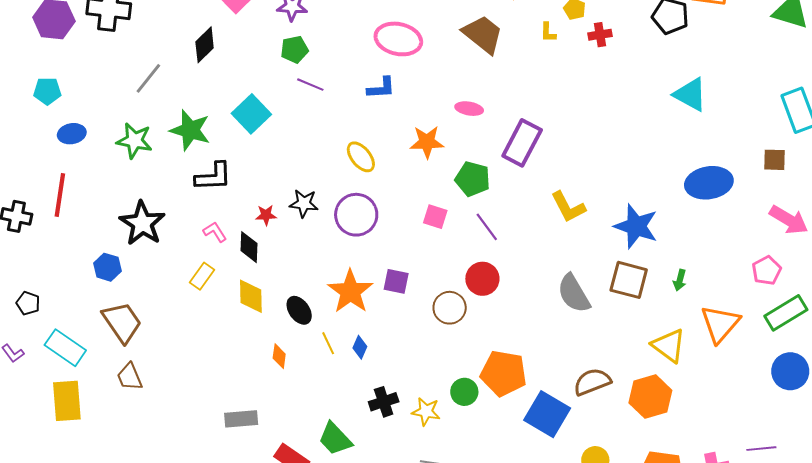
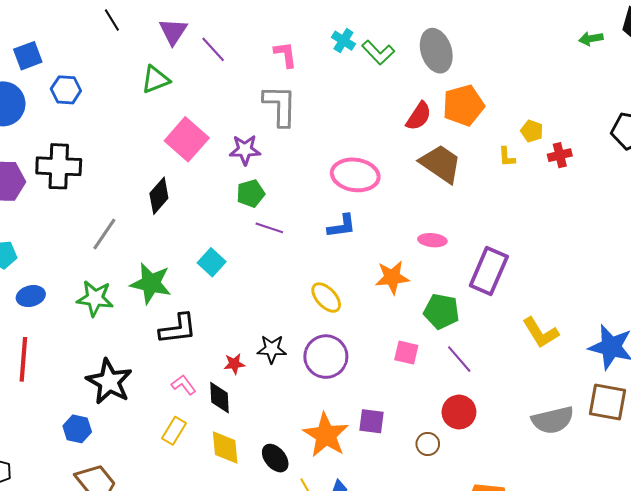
cyan square: (251, 114) -> (212, 262), size x0.7
gray semicircle: (574, 294) -> (553, 420), turned -69
brown circle: (450, 308) -> (428, 444), size x0.7

